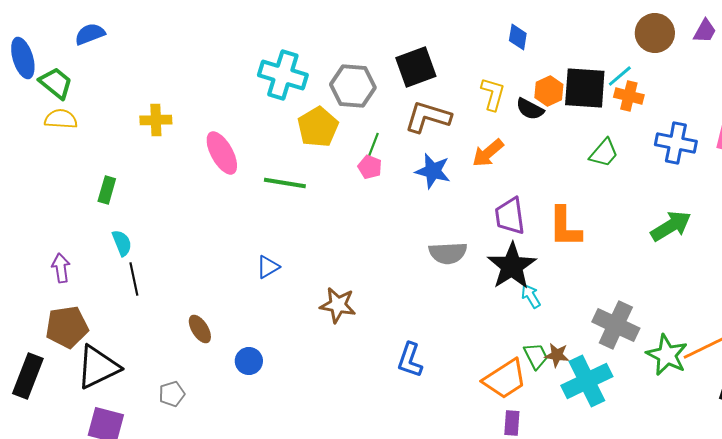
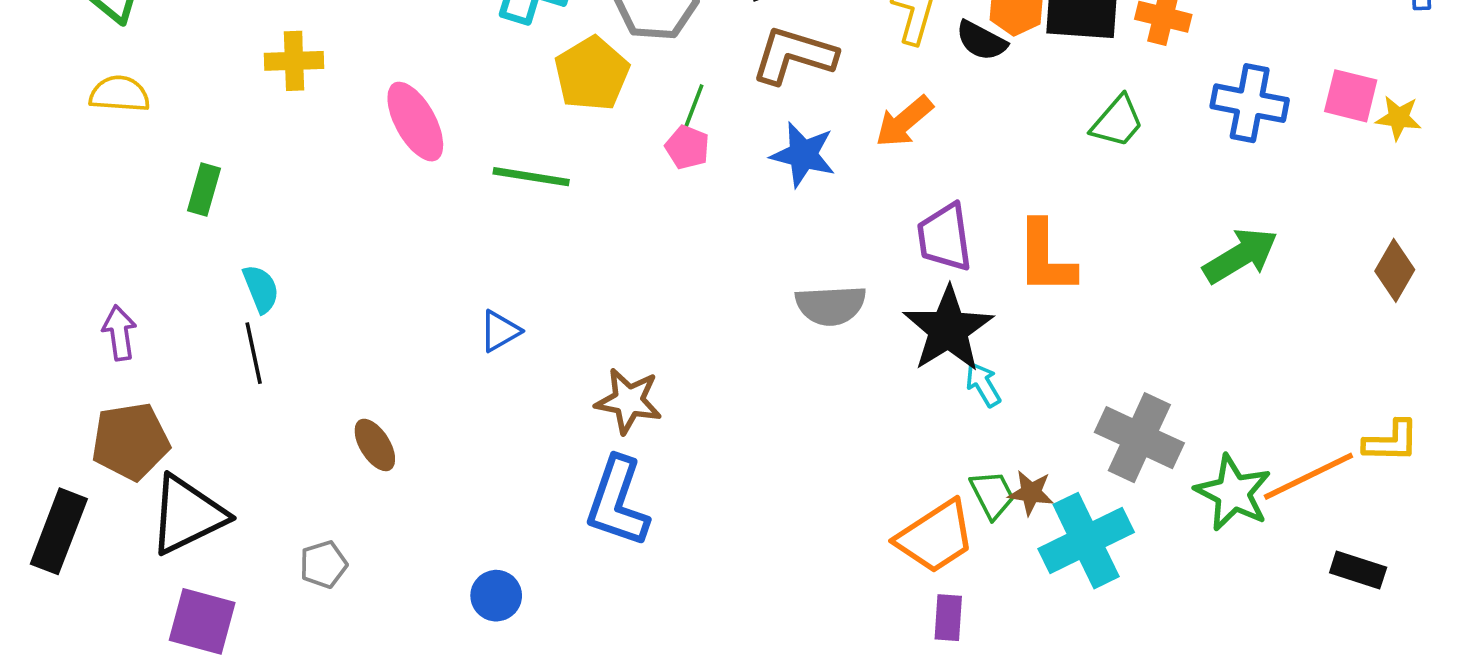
yellow semicircle: (61, 119) -> (119, 94), moved
cyan semicircle: (122, 243) -> (261, 289), moved
blue L-shape: (410, 360) -> (617, 502), moved, size x1.4
blue circle: (249, 361) -> (496, 596), moved

